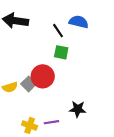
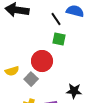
gray square: (29, 84) -> (31, 79), moved

